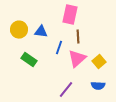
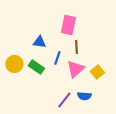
yellow circle: (19, 30) -> (14, 64), moved
green rectangle: (29, 60) -> (36, 67), moved
blue semicircle: (98, 86) -> (84, 96), moved

